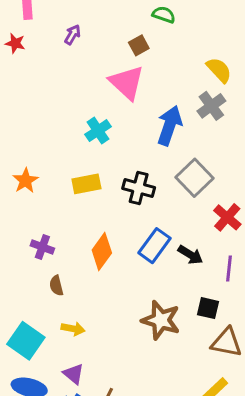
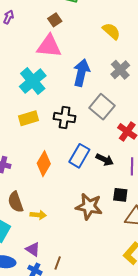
pink triangle: (127, 83) -> (49, 46), turned -32
gray cross: (211, 106) -> (120, 70), moved
cyan cross: (98, 131) -> (33, 81), size x1.5
brown semicircle: (56, 286) -> (16, 202), moved, size x1.5
yellow arrow: (73, 329) -> (38, 215), moved

